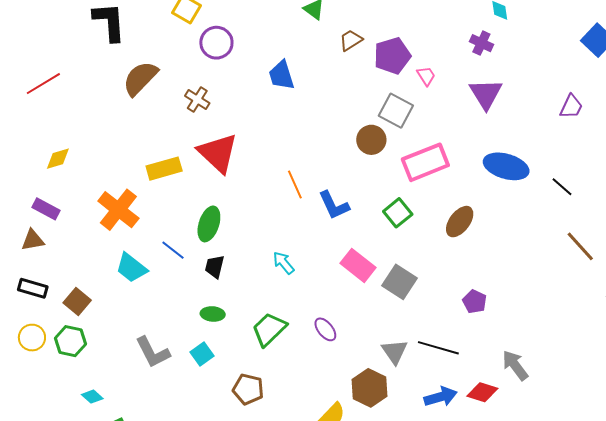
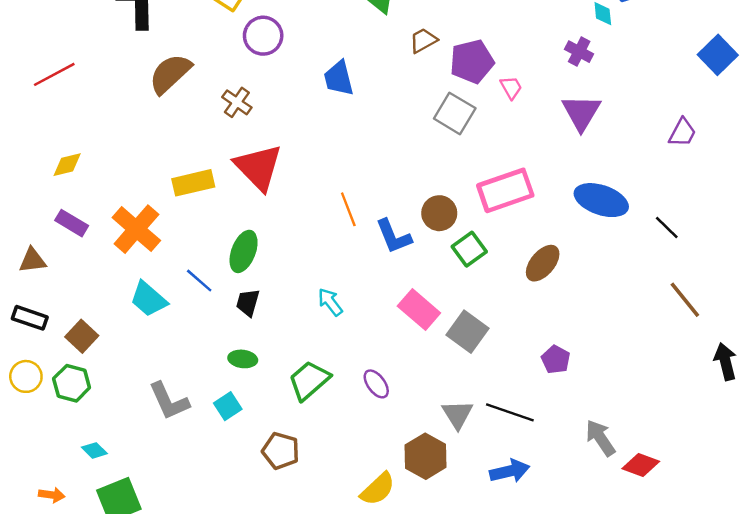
gray square: (396, 111) -> (455, 113), moved
brown circle: (371, 140) -> (439, 213), moved
purple rectangle: (46, 209) -> (72, 223), moved
red diamond: (482, 392) -> (641, 465), moved

